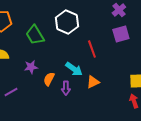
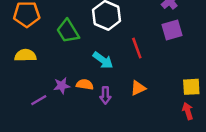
purple star: (31, 67) -> (62, 86), moved
cyan arrow: (74, 69) -> (103, 60), moved
orange semicircle: (49, 79) -> (85, 84), turned 72

